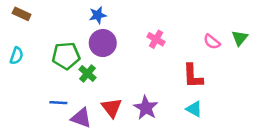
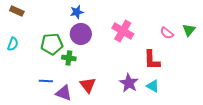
pink cross: (156, 39) -> (123, 31), size x1.5
green cross: (88, 73) -> (69, 58), turned -32
purple star: (146, 108) -> (129, 83), moved

